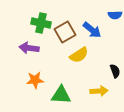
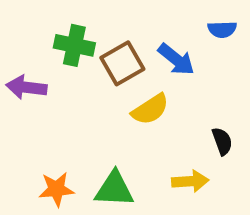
purple arrow: (29, 48) -> (26, 87), moved
orange star: (35, 80) -> (56, 189), moved

